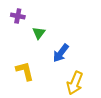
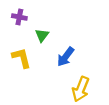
yellow L-shape: (25, 71) -> (21, 58), moved

